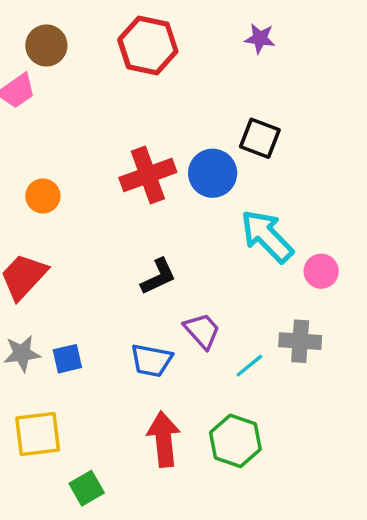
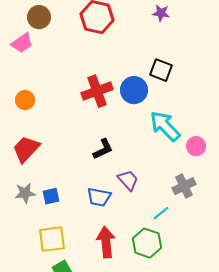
orange circle: (43, 196) -> (25, 100), moved
gray cross: (300, 341) -> (184, 186), turned -30
cyan line: (249, 366) -> (161, 213), moved
yellow square: (38, 434) -> (52, 239), moved

